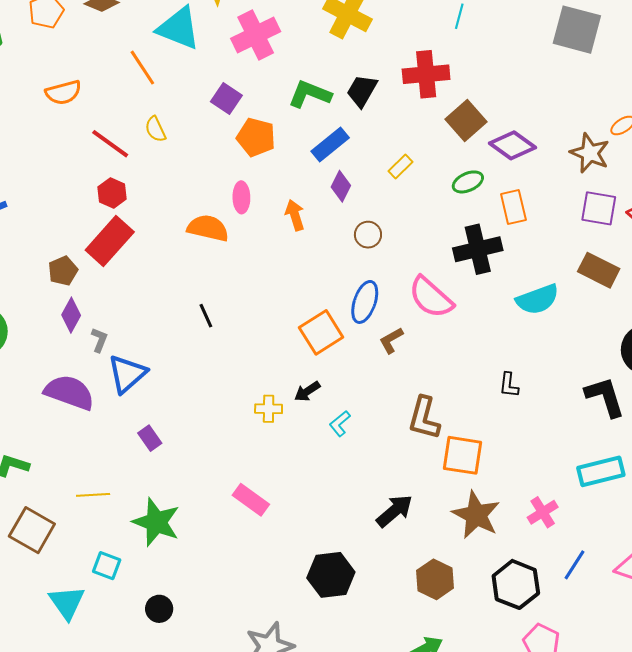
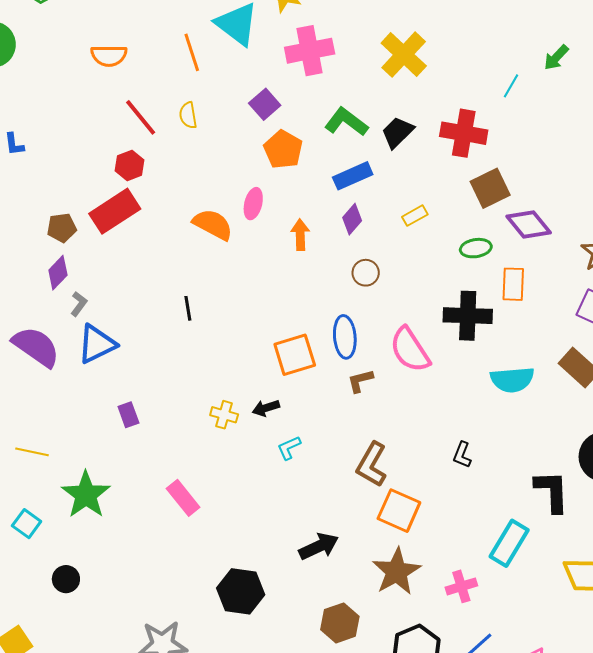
blue ellipse: (365, 302) -> (345, 337), turned -39
purple rectangle: (150, 438) -> (128, 415), moved
cyan rectangle: (601, 471) -> (509, 543), moved, turned -60

